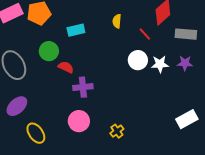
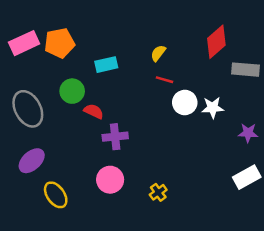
yellow semicircle: (117, 21) -> (158, 53), turned 32
red line: (145, 34) -> (165, 80), moved, turned -32
purple star: (185, 63) -> (248, 133), moved

